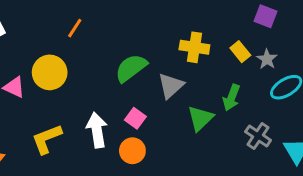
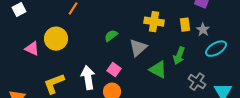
yellow rectangle: (240, 52) -> (185, 25), turned 32
green semicircle: (131, 68) -> (111, 36), size x0.6
green triangle: (200, 118) -> (158, 70), turned -48

